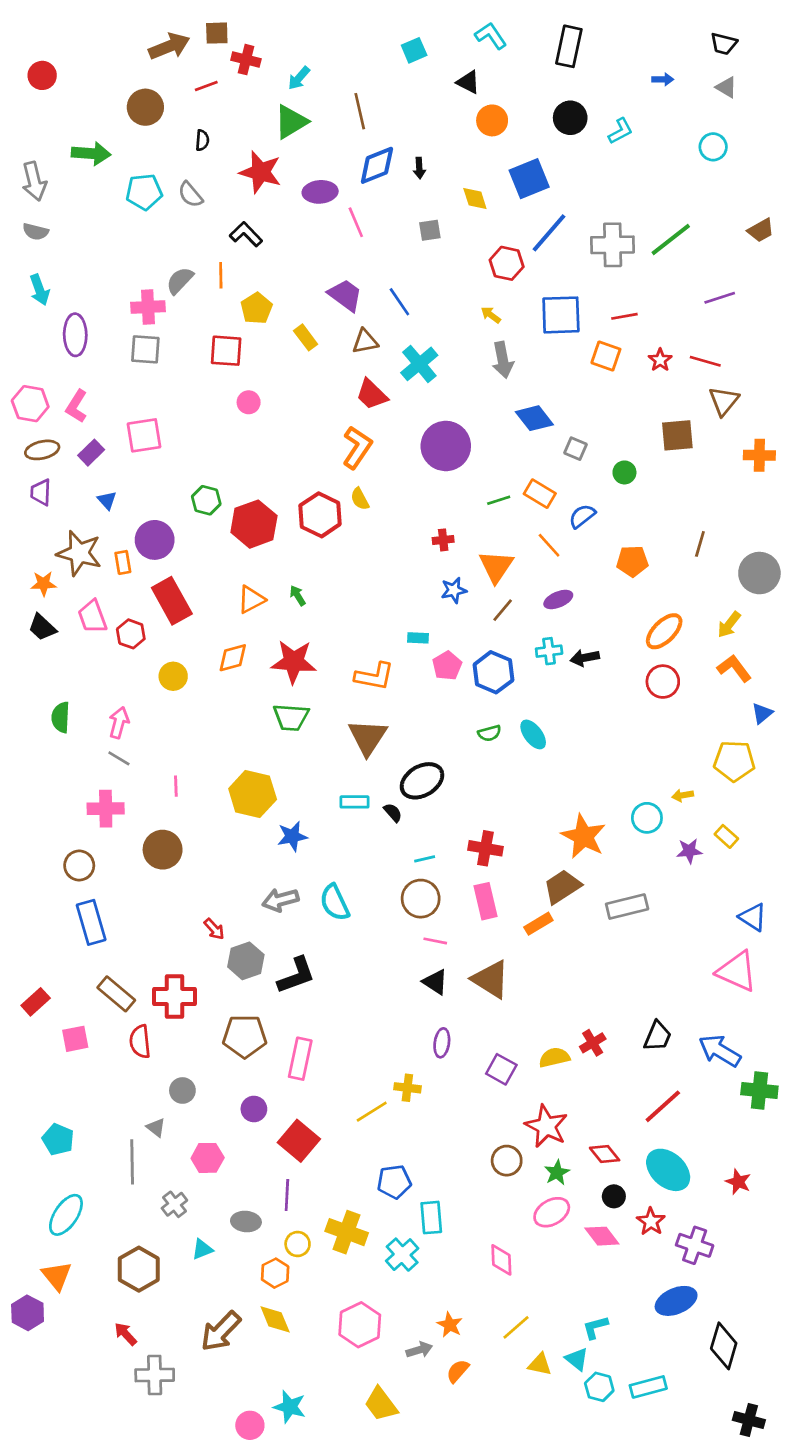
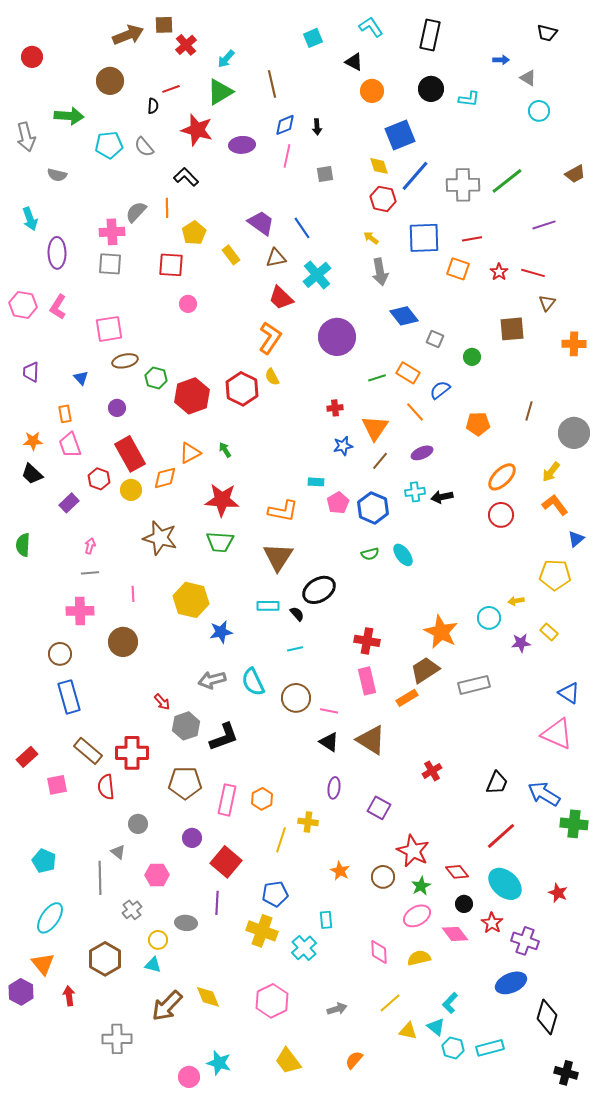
red cross: (246, 60) -> (186, 45), turned 35
red line: (206, 86) -> (171, 89), moved
gray triangle: (726, 87) -> (528, 78), moved
cyan L-shape: (620, 131) -> (469, 99), turned 35
blue diamond: (377, 165) -> (285, 125), size x0.7
yellow diamond: (475, 199) -> (379, 166), moved
pink line: (356, 222) -> (287, 156), moved, turned 35
gray semicircle: (36, 232) -> (57, 175), moved
brown triangle: (724, 401) -> (547, 303), size x0.7
brown ellipse: (42, 450) -> (125, 361), moved
purple rectangle: (91, 453) -> (69, 503), moved
purple circle: (155, 540) -> (117, 408), size x0.6
brown star: (79, 553) -> (160, 538), moved
orange rectangle: (123, 562) -> (65, 414), moved
pink trapezoid: (92, 617) -> (70, 445), moved
orange diamond: (233, 658) -> (165, 478), moved
yellow circle: (173, 676) -> (131, 490), moved
green semicircle: (61, 717) -> (23, 545), moved
pink arrow: (119, 723) -> (90, 546), size x0.7
gray line: (119, 758) -> (90, 573), turned -36
cyan line: (425, 859) -> (295, 649), moved
brown circle: (421, 899) -> (296, 698), moved
red cross: (593, 1043) -> (432, 771), moved
yellow semicircle: (554, 1057) -> (419, 958), moved
yellow line: (372, 1112) -> (281, 840), turned -40
blue pentagon: (394, 1182) -> (275, 894), moved
cyan rectangle: (431, 1218) -> (326, 920), size x0.7
yellow circle: (298, 1244) -> (158, 940), moved
cyan triangle: (202, 1249) -> (153, 965), moved, turned 36
orange hexagon: (275, 1273) -> (262, 799), moved
orange star: (450, 1325) -> (340, 871), moved
cyan L-shape: (595, 1327) -> (450, 1003), turned -30
red arrow: (126, 1334) -> (69, 996), moved, turned 36
gray arrow: (419, 1350) -> (337, 1009), moved
orange semicircle: (458, 1371) -> (354, 1060), moved

